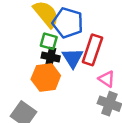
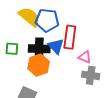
green square: (49, 41) -> (12, 49), moved
black cross: (51, 57) -> (39, 49), size x1.5

